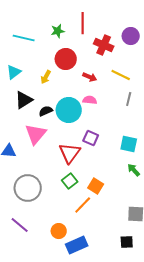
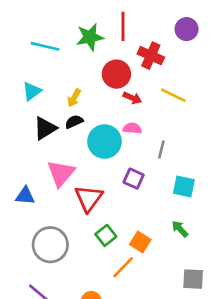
green star: (58, 31) -> (90, 37), size x1.5
purple circle: (131, 36) -> (187, 29), moved
red circle: (66, 59) -> (116, 74), moved
gray line: (129, 99) -> (161, 149), moved
black semicircle: (46, 111) -> (74, 122), moved
red triangle: (70, 153) -> (89, 198), moved
green arrow: (134, 170) -> (180, 229), moved

